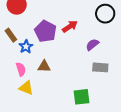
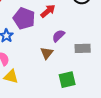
purple semicircle: (92, 45) -> (58, 36), moved
brown triangle: (44, 66) -> (47, 53), moved, turned -48

